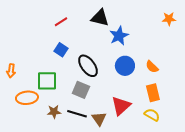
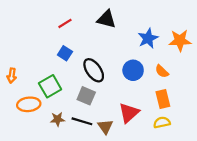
orange star: (169, 19) -> (180, 40), moved, size x1.5
blue star: (119, 36) -> (148, 38), moved
green square: (47, 81) -> (50, 86), turned -30
yellow semicircle: (152, 115) -> (162, 122), turned -42

